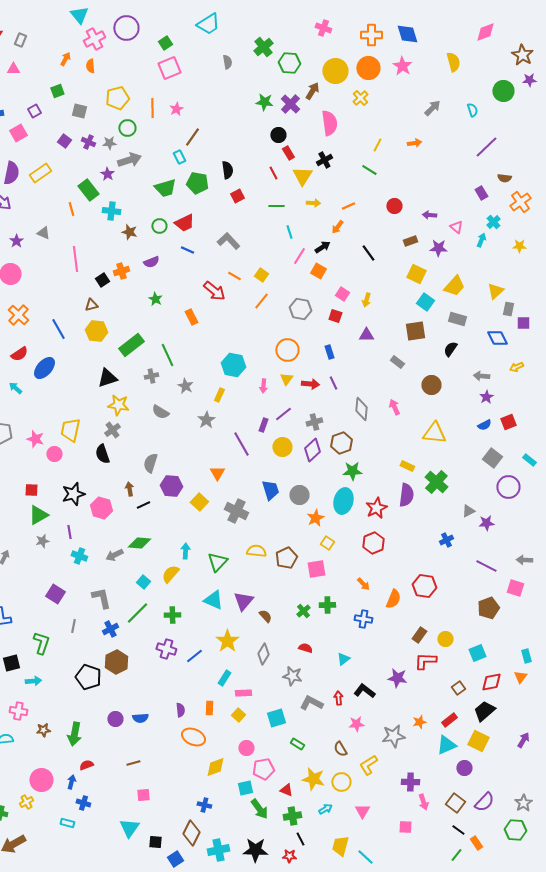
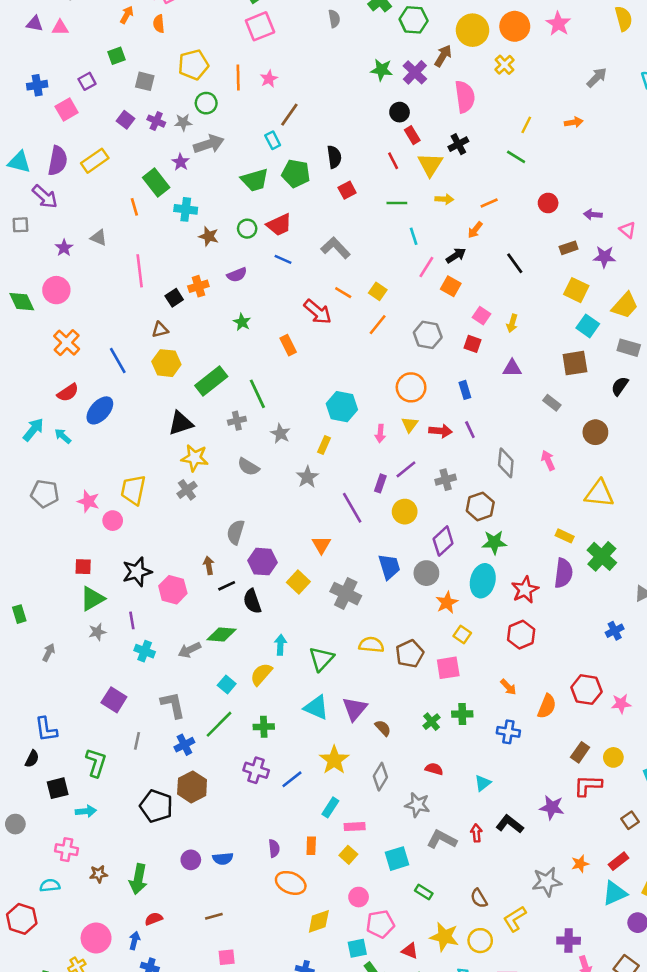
purple diamond: (312, 450) -> (443, 541), moved
black semicircle: (102, 454) -> (252, 601), moved
pink star: (356, 724) -> (621, 704), moved

